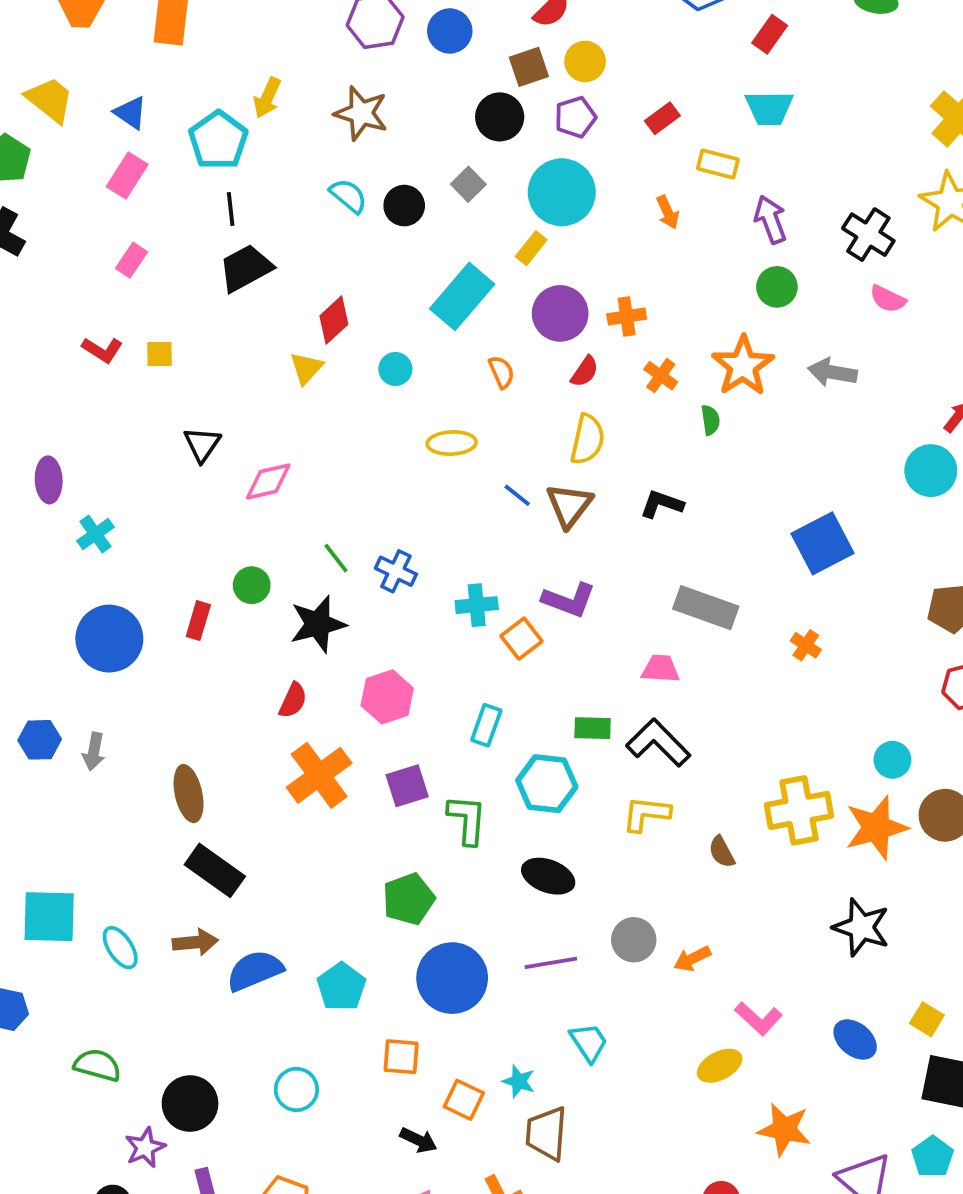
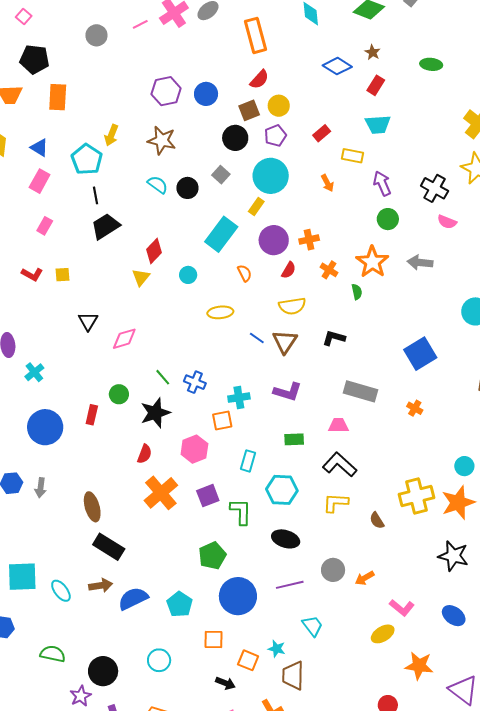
yellow semicircle: (587, 439) -> (292, 306), turned 72
orange square: (522, 639) -> (222, 420), moved, turned 30
green rectangle: (593, 728) -> (294, 439), moved

